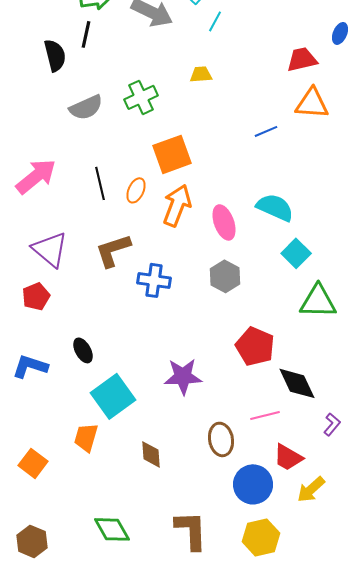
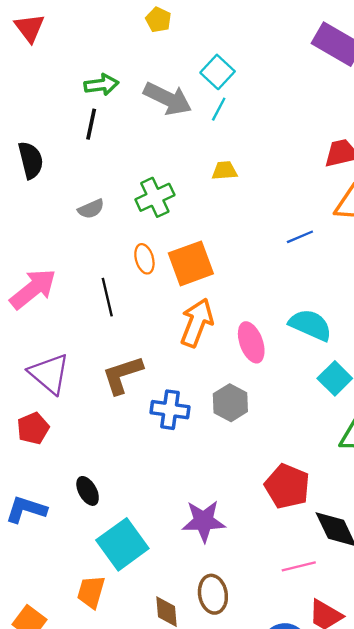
cyan line: (215, 21) -> (219, 109), moved
black semicircle: (55, 55) -> (31, 160), moved
gray semicircle: (86, 107) -> (91, 209), size x0.7
orange ellipse: (136, 190) -> (144, 259), moved, turned -40
gray hexagon: (225, 276) -> (230, 403), moved
brown ellipse: (221, 439) -> (213, 594), moved

